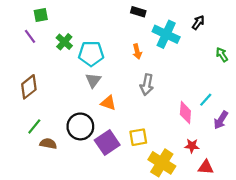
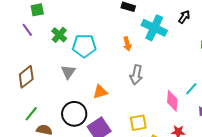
gray triangle: (93, 80) -> (68, 72), moved
orange triangle: (108, 103) -> (100, 92), turned -35
yellow square: (138, 137) -> (138, 123), moved

